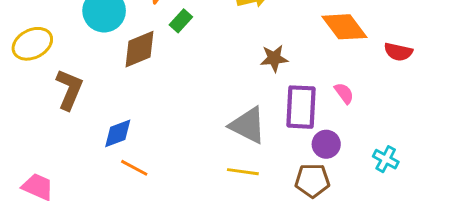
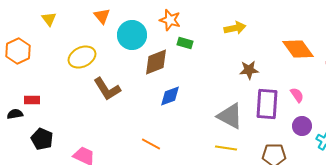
green rectangle: (181, 21) -> (185, 43), turned 63
brown L-shape: (69, 89) -> (107, 89), turned 124
blue diamond: (118, 133) -> (170, 96), moved
purple circle: (326, 144) -> (302, 126), moved

